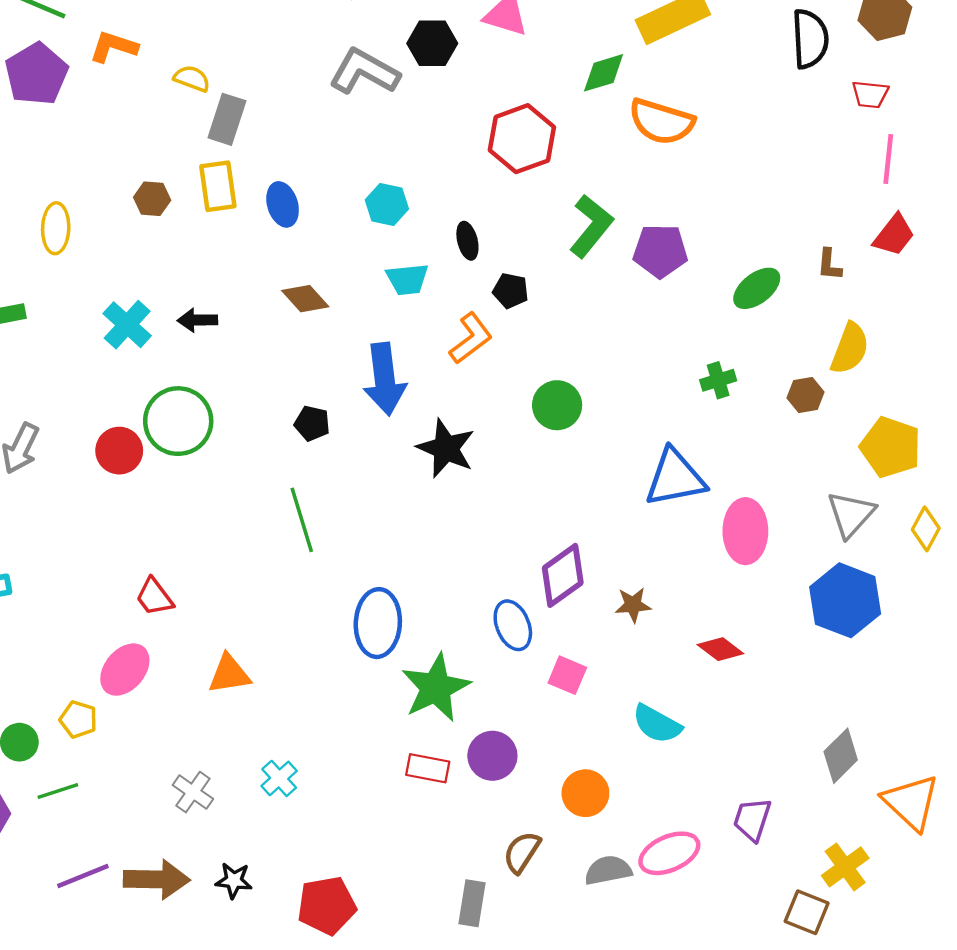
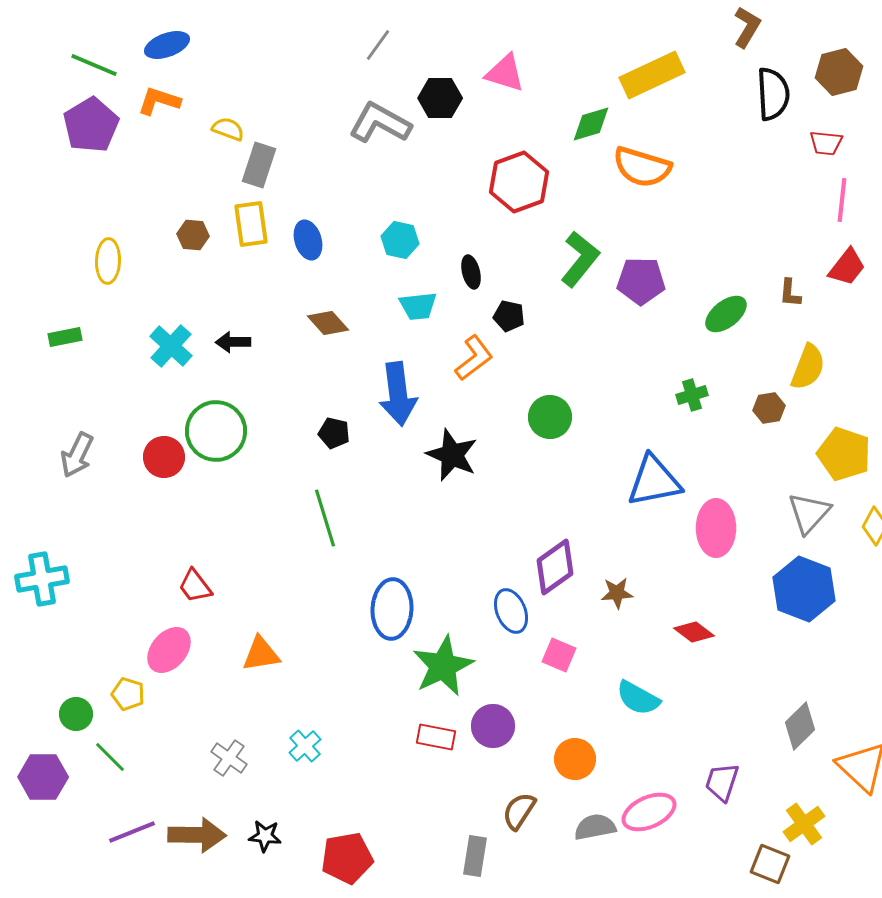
green line: (58, 791) -> (110, 757), turned 63

